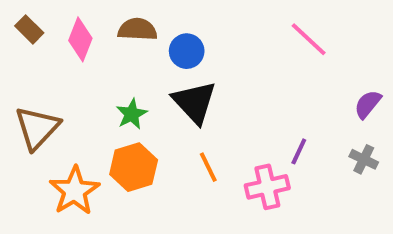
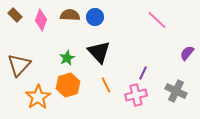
blue circle: (187, 51) -> (95, 17), moved
purple line: (299, 151) -> (143, 73), moved
gray cross: (364, 159) -> (176, 91), moved, size x1.5

